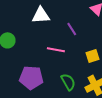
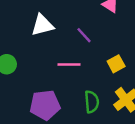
green semicircle: (68, 82) -> (92, 102), turned 36

